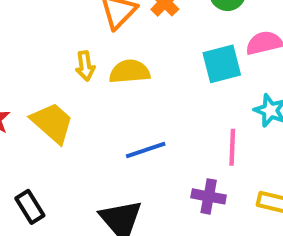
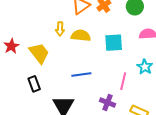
cyan square: (222, 64) -> (114, 43), moved
black rectangle: (30, 207) -> (34, 84), moved

